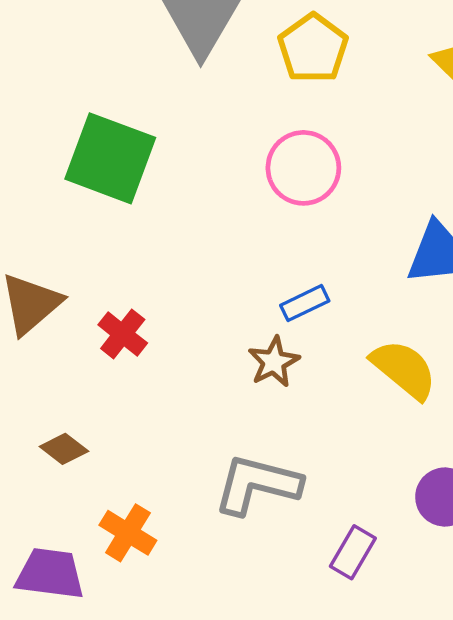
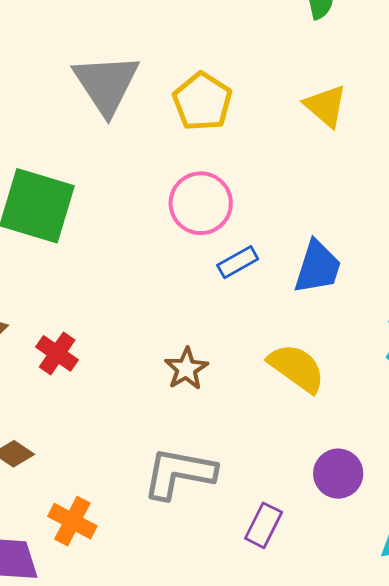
blue rectangle: (305, 303) -> (238, 262), moved

